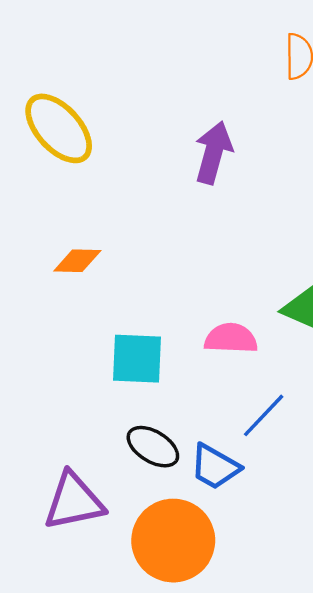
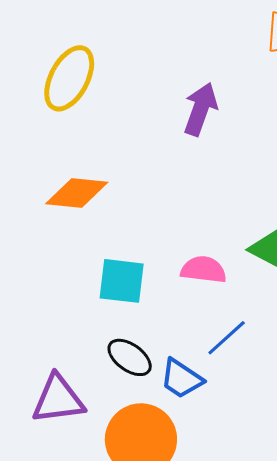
yellow ellipse: (59, 128) -> (69, 78), turned 66
orange diamond: (77, 261) -> (77, 193), size x1.5

